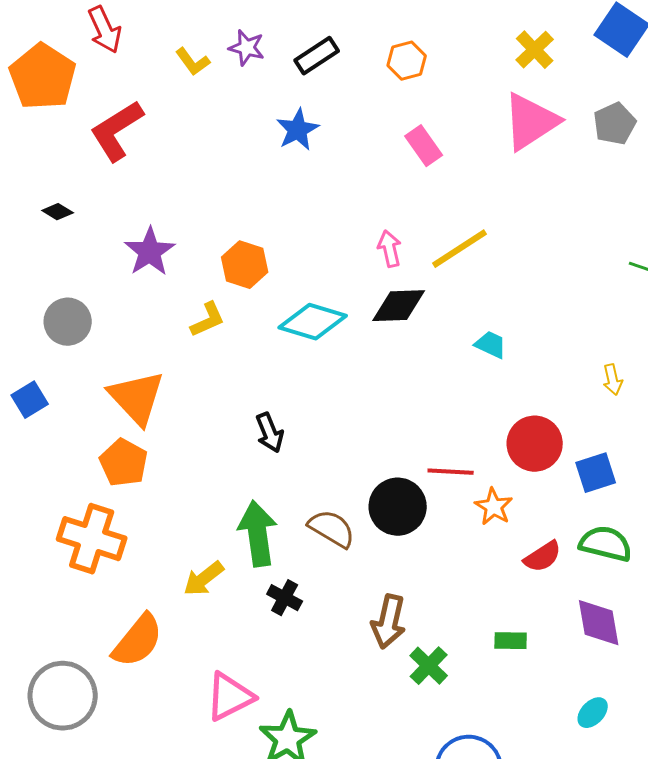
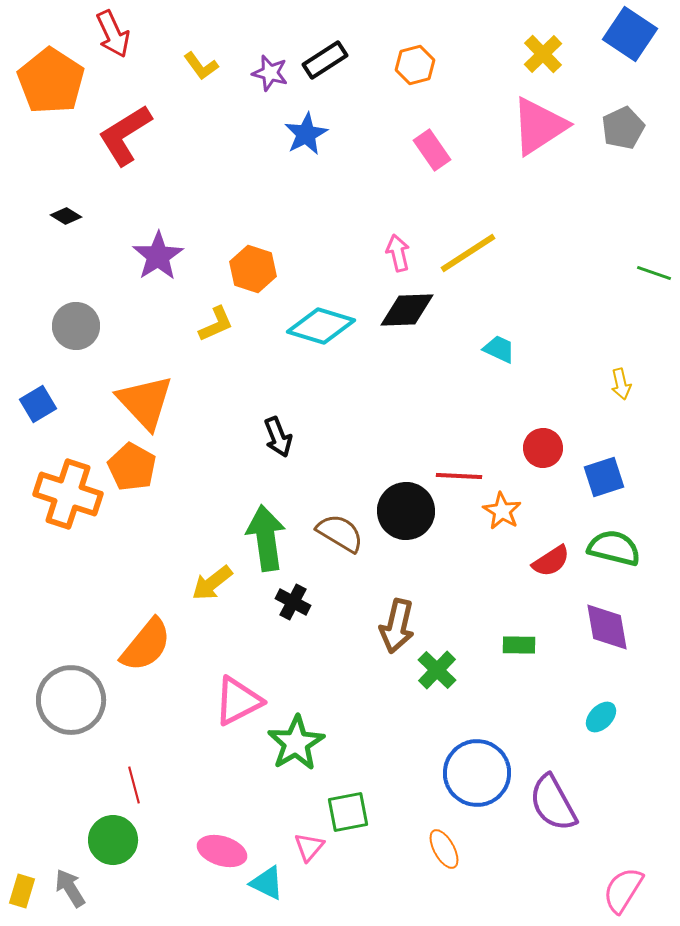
purple star: (247, 48) -> (270, 73), moved
red circle: (535, 444) -> (543, 448), size x0.7
orange cross: (92, 539) -> (68, 494), moved

